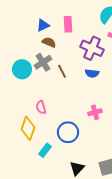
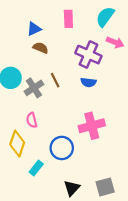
pink rectangle: (68, 24) -> (68, 19), moved
gray cross: (43, 62) -> (34, 88), moved
pink cross: (95, 112) -> (92, 126), size x1.6

